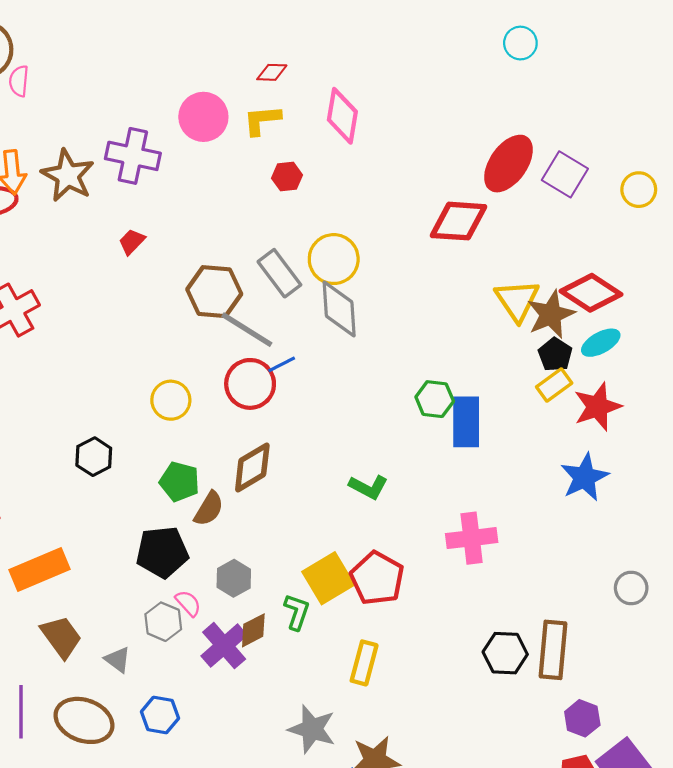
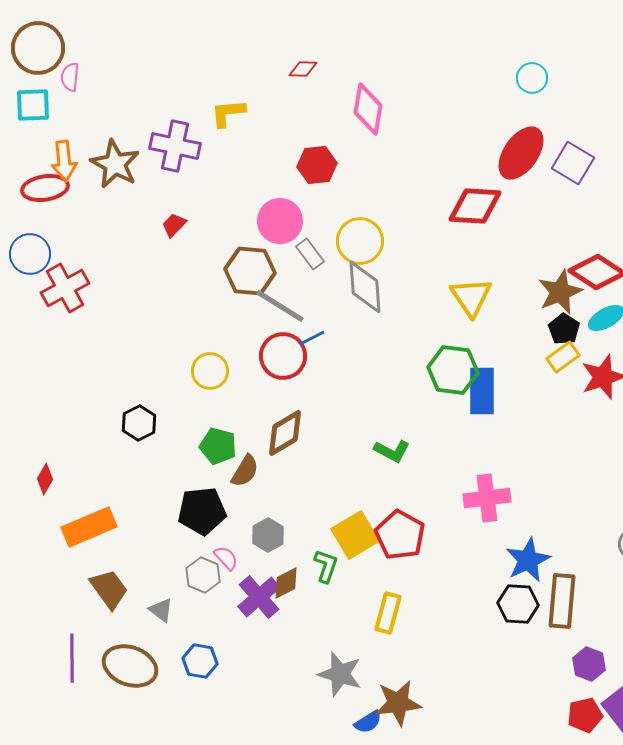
cyan circle: (520, 43) -> (532, 78), moved
pink circle: (203, 117) -> (280, 221), moved
yellow L-shape: (262, 120) -> (228, 113), moved
red hexagon: (287, 177) -> (317, 165), size x1.4
gray rectangle: (279, 273) -> (310, 254), size x0.7
yellow triangle: (517, 300) -> (471, 297), moved
green hexagon: (435, 399) -> (453, 370), size x1.4
blue star: (584, 477) -> (528, 560), moved

